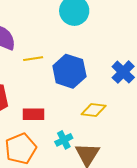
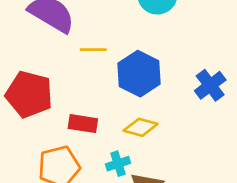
yellow diamond: (94, 110) -> (141, 127), moved

